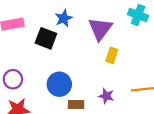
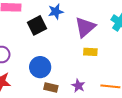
black square: (46, 38) -> (37, 25), turned 30
yellow rectangle: (112, 55) -> (90, 52), turned 64

